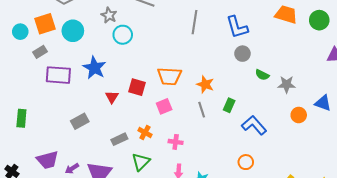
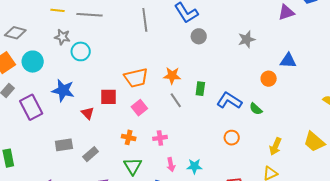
purple rectangle: (58, 75) -> (31, 107), turned 75
green semicircle: (262, 75) -> (256, 109), moved, turned 32
gray star: (287, 84) -> (247, 39), moved
gray rectangle: (80, 121) -> (64, 145), turned 36
gray rectangle: (119, 139) -> (91, 154), moved

